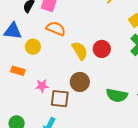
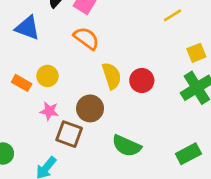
yellow circle: (33, 47) -> (47, 76), moved
brown circle: (80, 82) -> (90, 108), moved
green semicircle: (117, 95) -> (126, 146), moved

